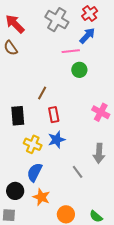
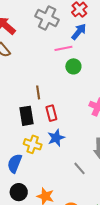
brown line: (42, 93) -> (38, 92), turned -32
black rectangle: (18, 116) -> (27, 116), moved
blue semicircle: (35, 172) -> (15, 163), moved

